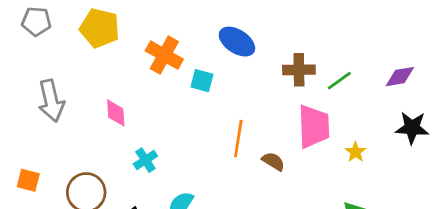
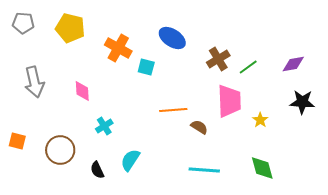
brown cross: (299, 70) -> (218, 59), turned -30
orange line: (238, 138) -> (173, 110), turned 76

